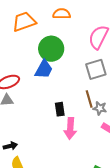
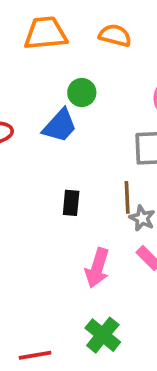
green circle: (51, 49) -> (82, 93), size x0.6
pink arrow: (70, 128) -> (97, 268), moved

